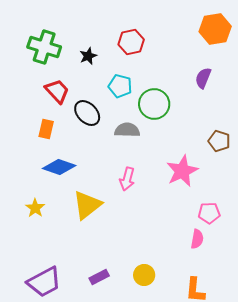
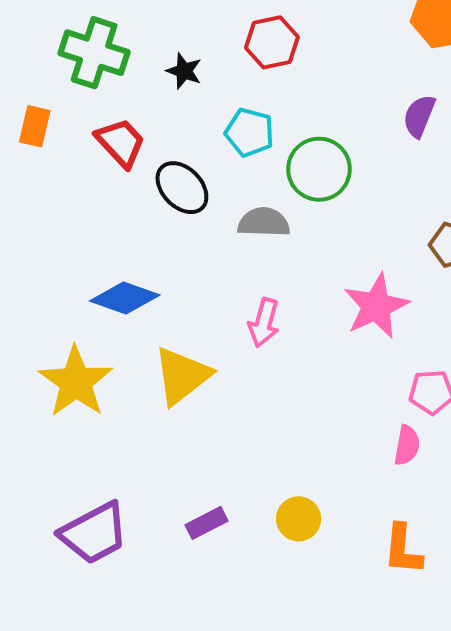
black star: (88, 56) -> (184, 71), turned -30
orange rectangle: (46, 129) -> (35, 126), moved
yellow star: (35, 208) -> (76, 382), size x1.8

